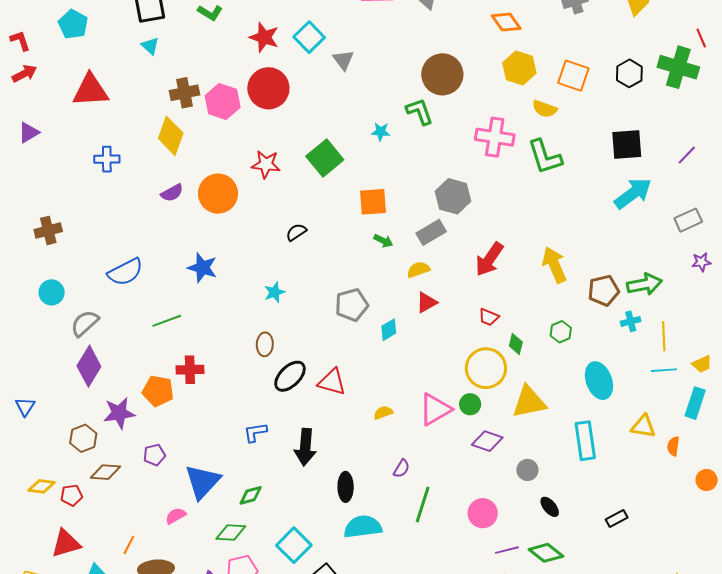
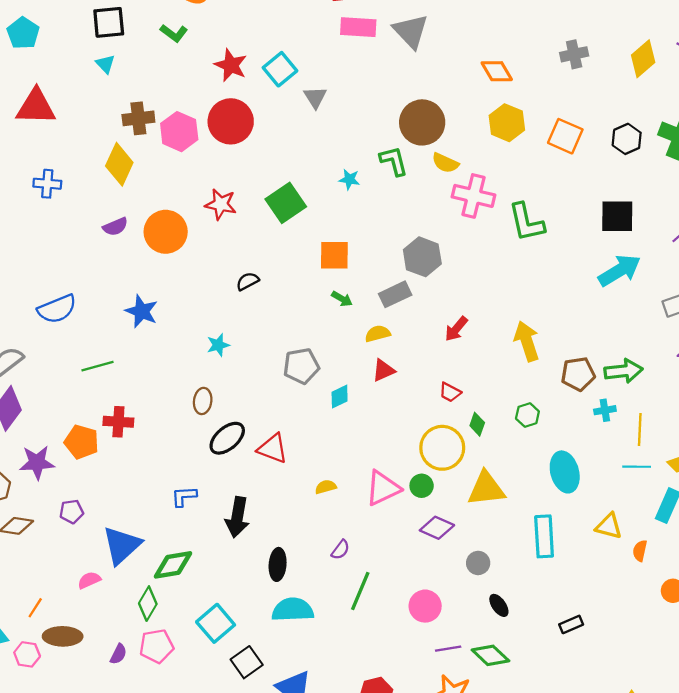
yellow semicircle: (545, 109) -> (445, 163), moved
red arrow: (489, 259) -> (456, 329), size x0.7
green diamond: (251, 495) -> (173, 565), size x1.5
green diamond: (231, 532) -> (148, 604), turned -68

